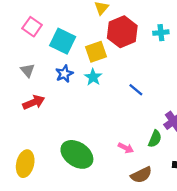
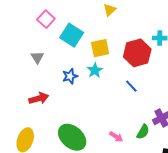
red hexagon: (122, 32) -> (137, 53), moved
blue star: (64, 74) -> (70, 76), moved
red arrow: (34, 102) -> (39, 98), moved

